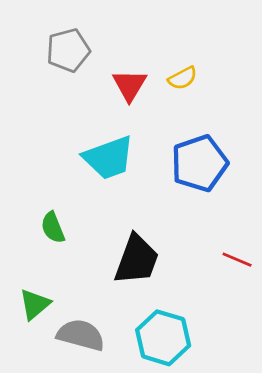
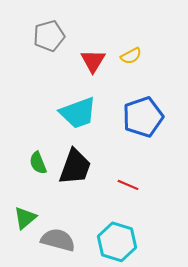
black trapezoid: (137, 260) -> (75, 167), moved
red line: (237, 260) -> (128, 185), moved

